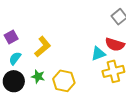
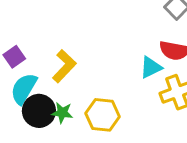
cyan semicircle: (15, 58) -> (24, 89), size x1.5
black circle: (14, 81) -> (39, 111), moved

